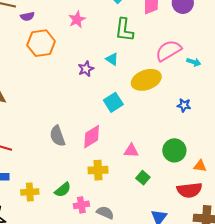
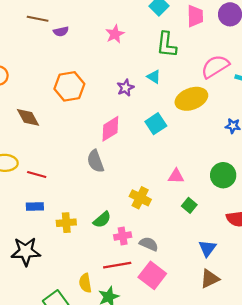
orange hexagon: (41, 43) -> (69, 86), moved
pink diamond: (92, 137) -> (110, 129), moved
yellow cross: (98, 170) -> (140, 198), turned 30

